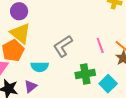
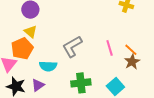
yellow triangle: (20, 33) -> (31, 32), size x0.6
green cross: (85, 74) -> (81, 83), moved

